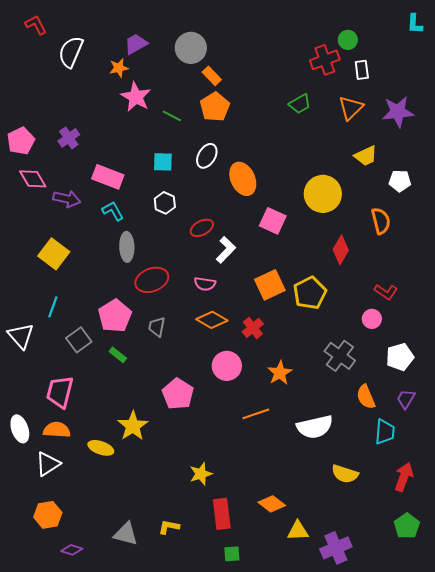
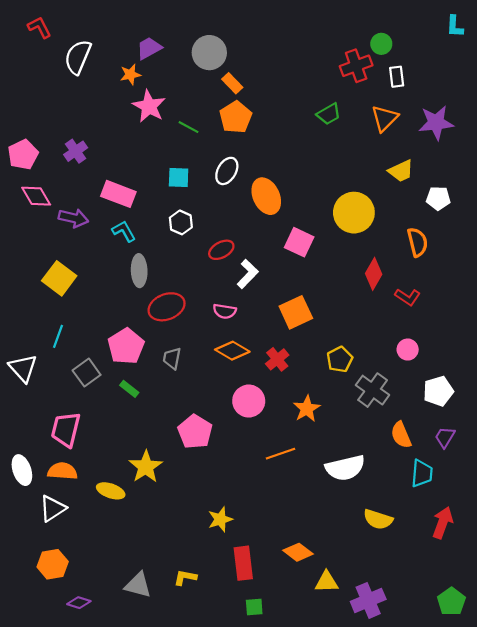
red L-shape: (386, 292) -> (408, 297), moved
yellow pentagon: (310, 293) -> (340, 359), moved, size x0.7
green pentagon: (407, 526) -> (451, 602), moved

